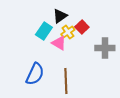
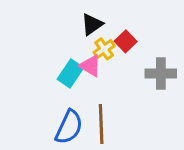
cyan rectangle: (44, 31) -> (70, 73), moved
blue semicircle: (35, 74) -> (69, 127), moved

